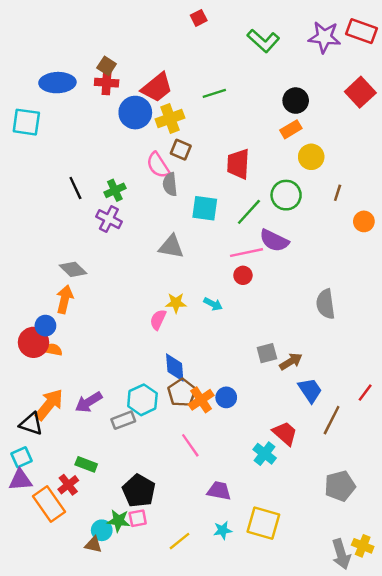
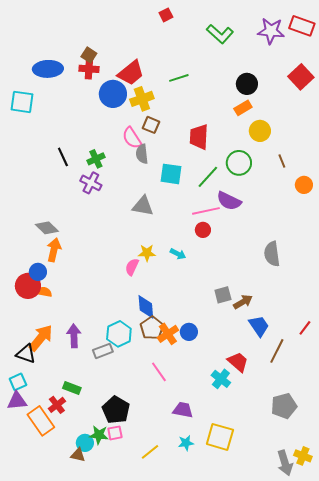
brown line: (338, 193) -> (282, 161), turned -40
gray diamond: (73, 269) -> (47, 228), moved
purple arrow: (89, 402) -> (74, 336), turned 120

